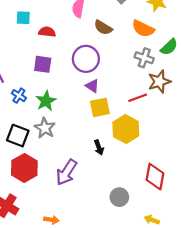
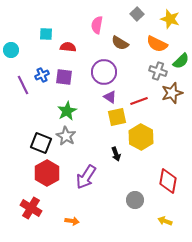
blue cross: (19, 96) -> (42, 75), moved, turned 32
red line: (138, 98) -> (139, 101), moved

